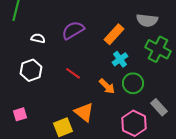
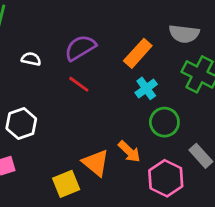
white hexagon: (31, 70) -> (21, 124), moved
red line: (73, 73) -> (79, 84), moved
orange arrow: (107, 86) -> (129, 152), moved

